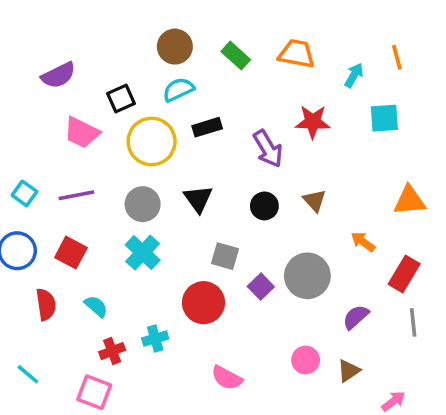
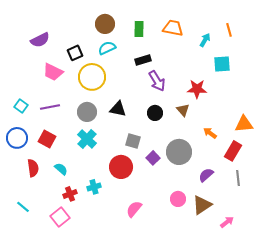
green rectangle: (236, 56) -> (139, 29), turned 49
red star: (313, 122) -> (197, 89), moved
black rectangle: (207, 127) -> (143, 60), moved
black triangle: (198, 199) -> (118, 109), turned -42
orange triangle: (409, 201) -> (244, 124), moved
brown triangle: (349, 371) -> (202, 205), size x1.5
pink semicircle: (227, 378) -> (134, 209), turned 102
pink square: (94, 392) -> (60, 217), turned 30

